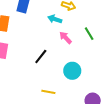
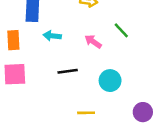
cyan arrow: (55, 19) -> (52, 36), moved
black line: (41, 57) -> (68, 71), turned 56

